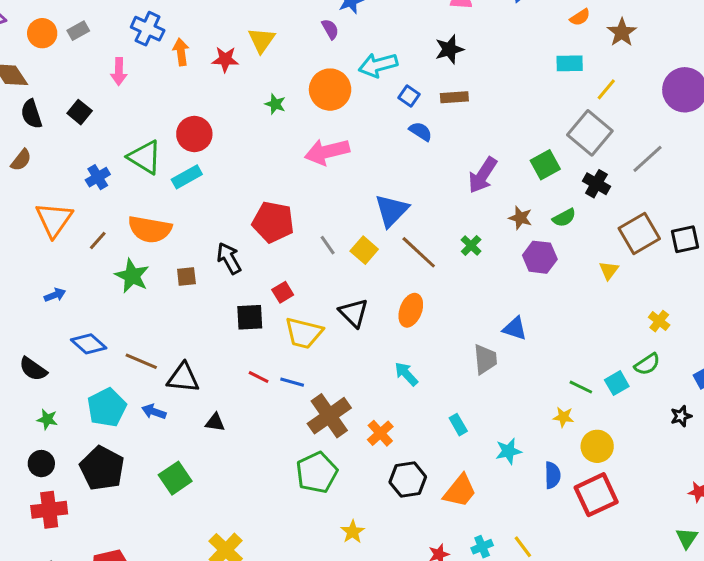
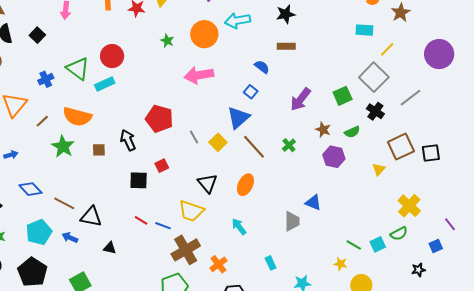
blue square: (409, 96) -> (251, 92), moved
yellow cross: (659, 321) -> (409, 206), size x1.6
yellow trapezoid: (304, 333) -> (191, 211), moved

